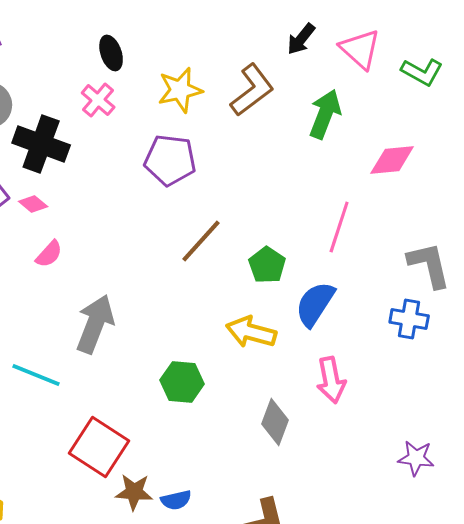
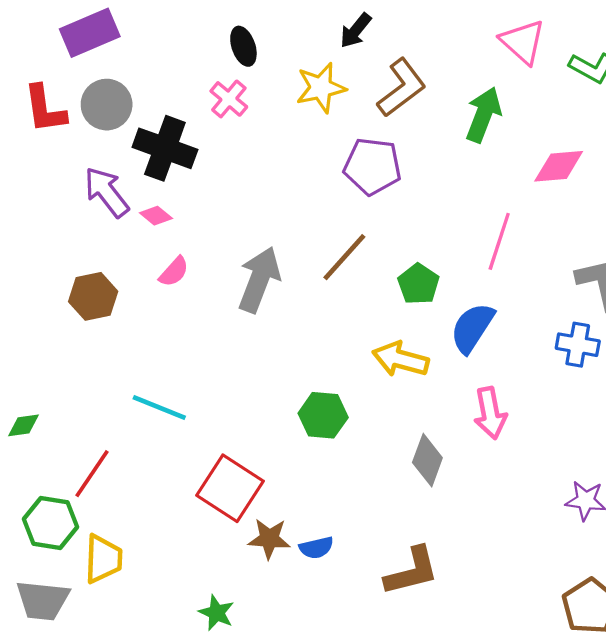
black arrow: (301, 39) -> (356, 31), moved
purple pentagon: (170, 160) -> (372, 166), moved
gray arrow: (95, 324) -> (259, 280), moved

